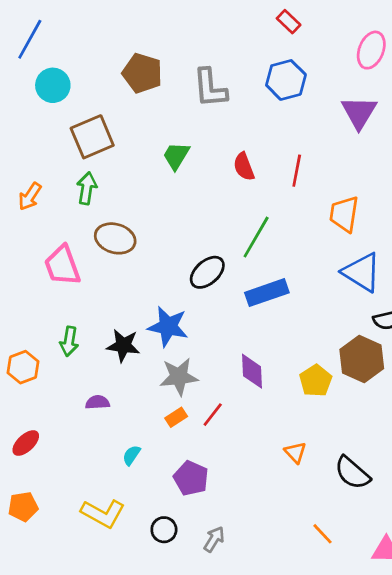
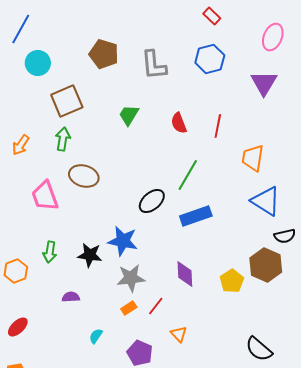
orange triangle: (295, 452) -> (179, 334), moved

